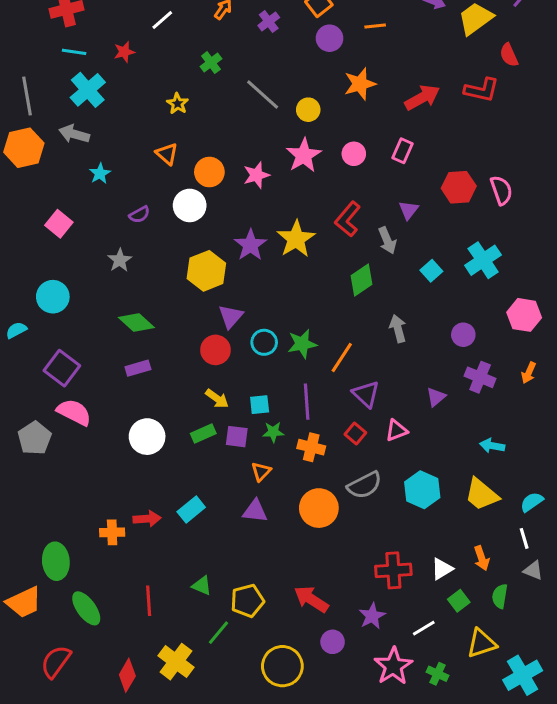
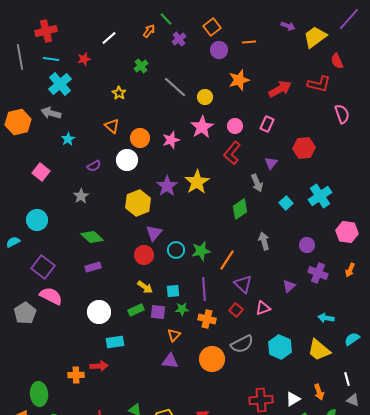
gray line: (27, 96) -> (20, 57), moved
pink semicircle: (501, 190) -> (342, 114), moved
red L-shape: (348, 219) -> (232, 153), moved
cyan semicircle: (532, 502) -> (352, 339), moved
cyan rectangle: (191, 510) -> (115, 342), moved, turned 30

